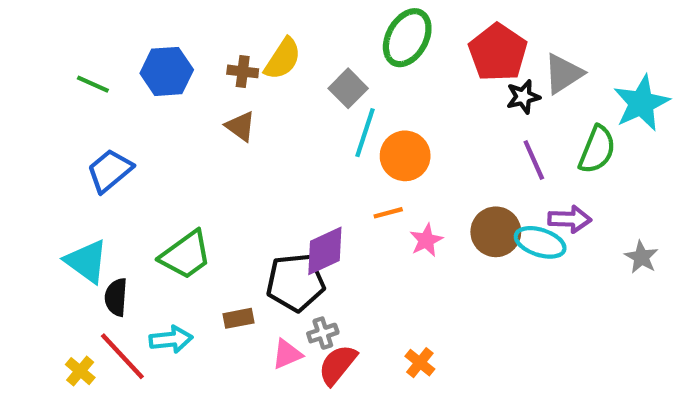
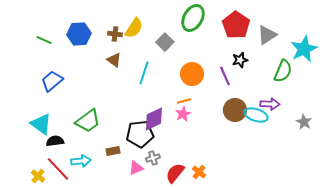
black star: (523, 97) -> (240, 60), moved
cyan line: (365, 133) -> (144, 73), moved
purple line: (534, 160) -> (225, 76), moved
pink star: (426, 240) -> (183, 114), moved
black semicircle: (116, 297) -> (55, 141), turned 78
red semicircle: (338, 365) -> (175, 173), moved

